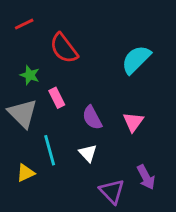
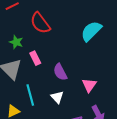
pink triangle: (133, 122) -> (89, 85), moved

